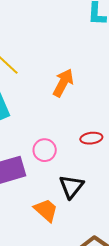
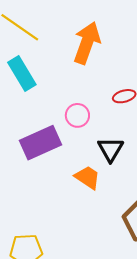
orange arrow: (63, 83) -> (87, 43), size x1.4

